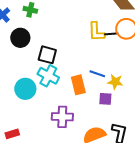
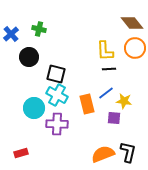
black line: (111, 34) -> (109, 69), moved
blue line: (97, 74) -> (106, 93), turned -56
purple cross: (62, 117) -> (57, 124), moved

